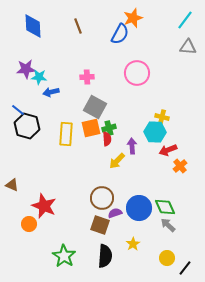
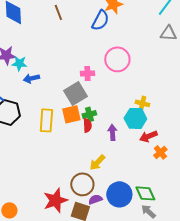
pink cross: (87, 77) -> (87, 73), moved
gray square: (95, 107) -> (75, 93), turned 30
yellow arrow: (117, 161) -> (97, 162), moved
red star: (44, 206) -> (55, 200), moved, turned 30

